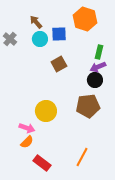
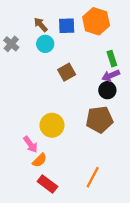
blue square: (59, 34) -> (67, 26), moved
green rectangle: (99, 52) -> (112, 59), turned -32
pink arrow: (27, 128) -> (31, 144), turned 35
orange semicircle: (27, 142) -> (40, 160), moved

